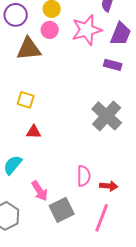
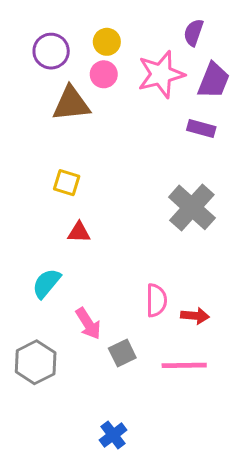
gray square: (62, 210) -> (122, 353), size x0.7
pink line: (102, 218) -> (184, 365), turned 68

